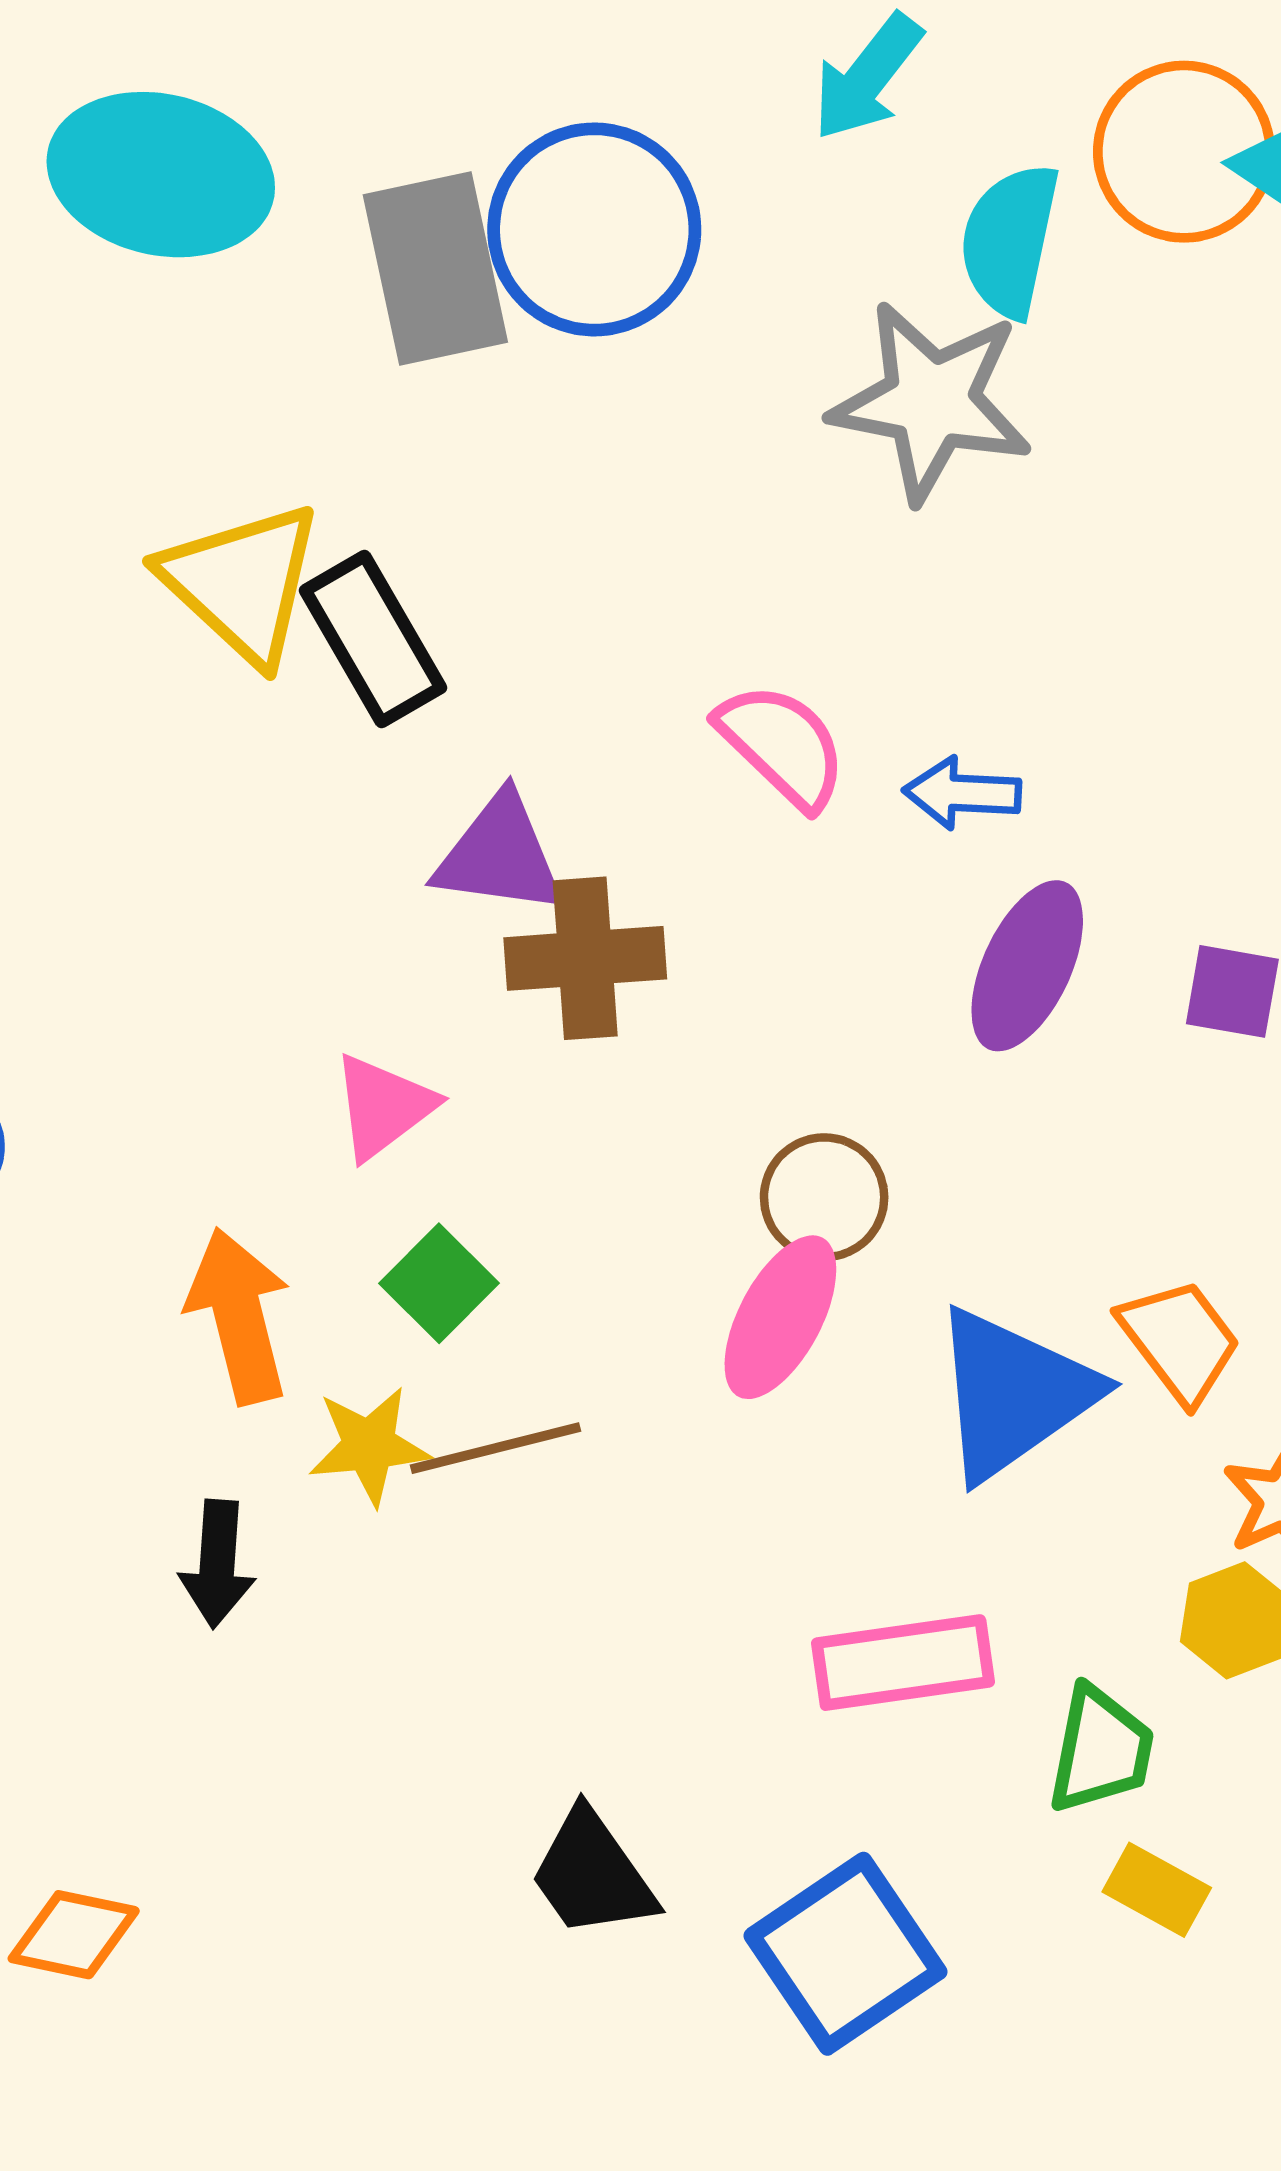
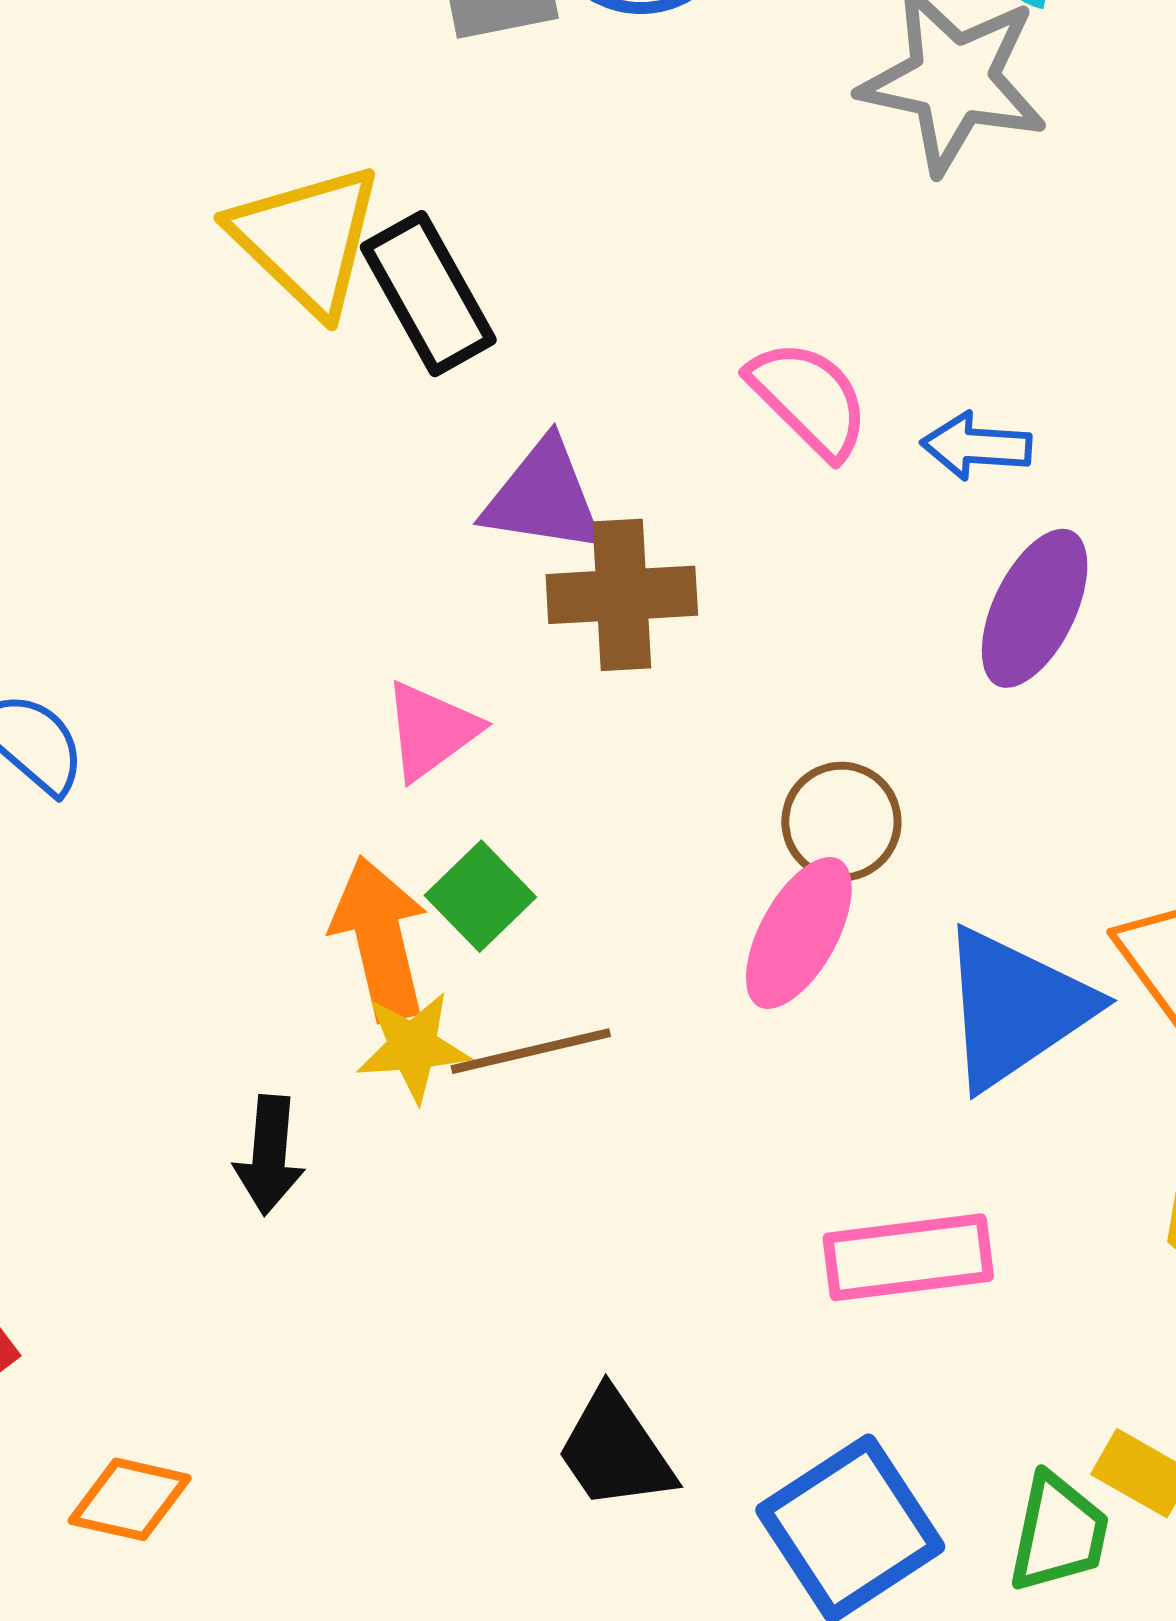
orange arrow: (239, 1316) -> (380, 939), moved
green trapezoid: (1101, 1750) -> (1059, 1533), moved

